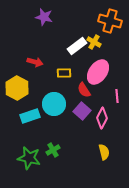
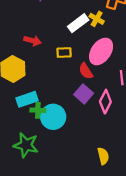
cyan circle: (54, 104) -> (53, 117), moved
green cross: (53, 150) -> (38, 110), moved, turned 32
yellow semicircle: (104, 152) -> (103, 156), moved

